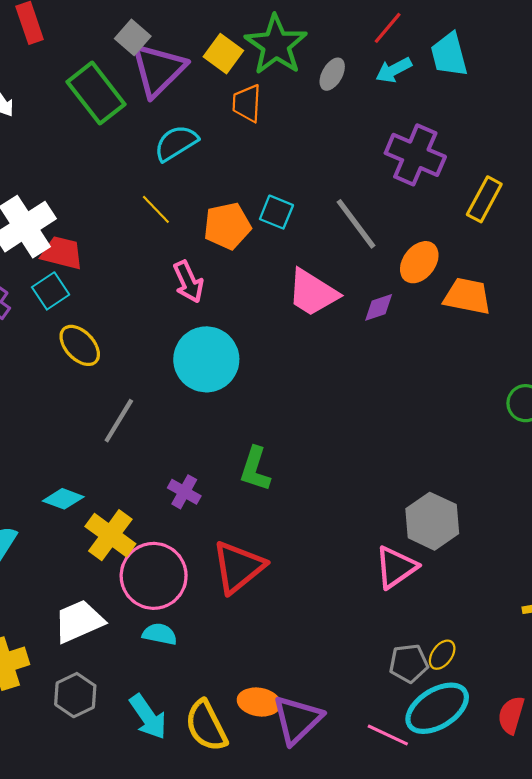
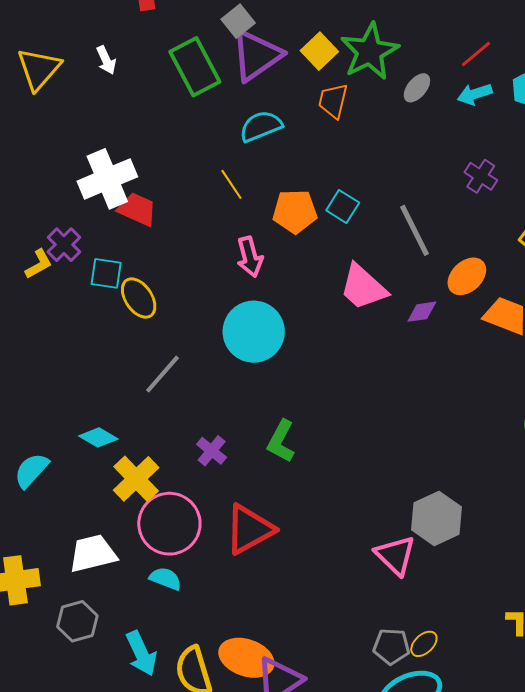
purple cross: (415, 155) -> (481, 176), size x0.6
cyan square: (51, 291) -> (106, 273), moved, turned 32
pink triangle: (396, 567) -> (395, 555), turned -51
orange ellipse: (259, 702) -> (246, 658), size x1.4

